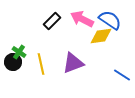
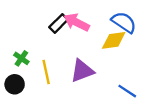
pink arrow: (82, 19) -> (77, 22), moved
black circle: (13, 62) -> (15, 84), moved
blue line: (122, 75) -> (127, 91), moved

